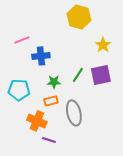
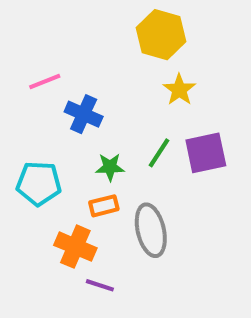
yellow star: (103, 45) -> (179, 90), moved
blue cross: (41, 56) -> (84, 114), turned 30

